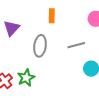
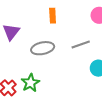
gray ellipse: (40, 46) -> (43, 48), turned 75

